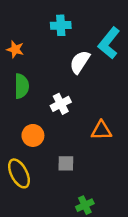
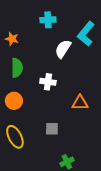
white cross: (61, 104) -> (48, 82), turned 35
orange circle: (33, 135) -> (14, 101), moved

